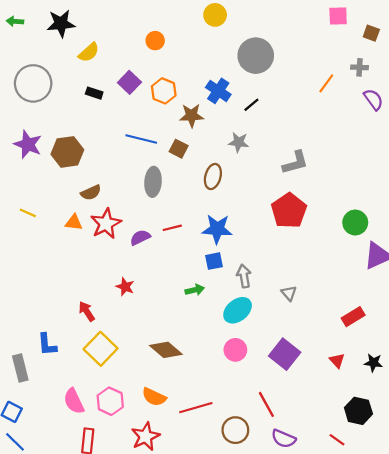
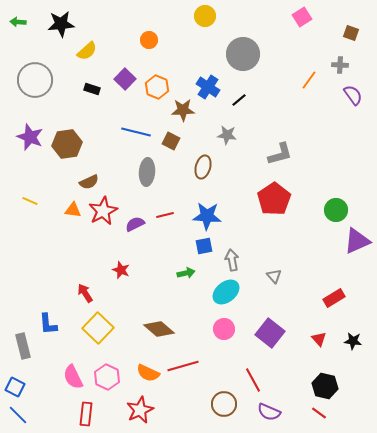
pink square: (338, 16) -> (302, 17), moved, turned -30
red line: (196, 408) -> (183, 366), moved
black hexagon: (358, 411) -> (325, 386), moved

